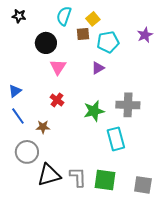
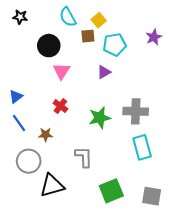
cyan semicircle: (64, 16) -> (68, 17), turned -48
cyan rectangle: (116, 139) -> (142, 147), moved
gray L-shape: (78, 177) -> (84, 157), moved
green square: (105, 180) -> (111, 191), turned -30

